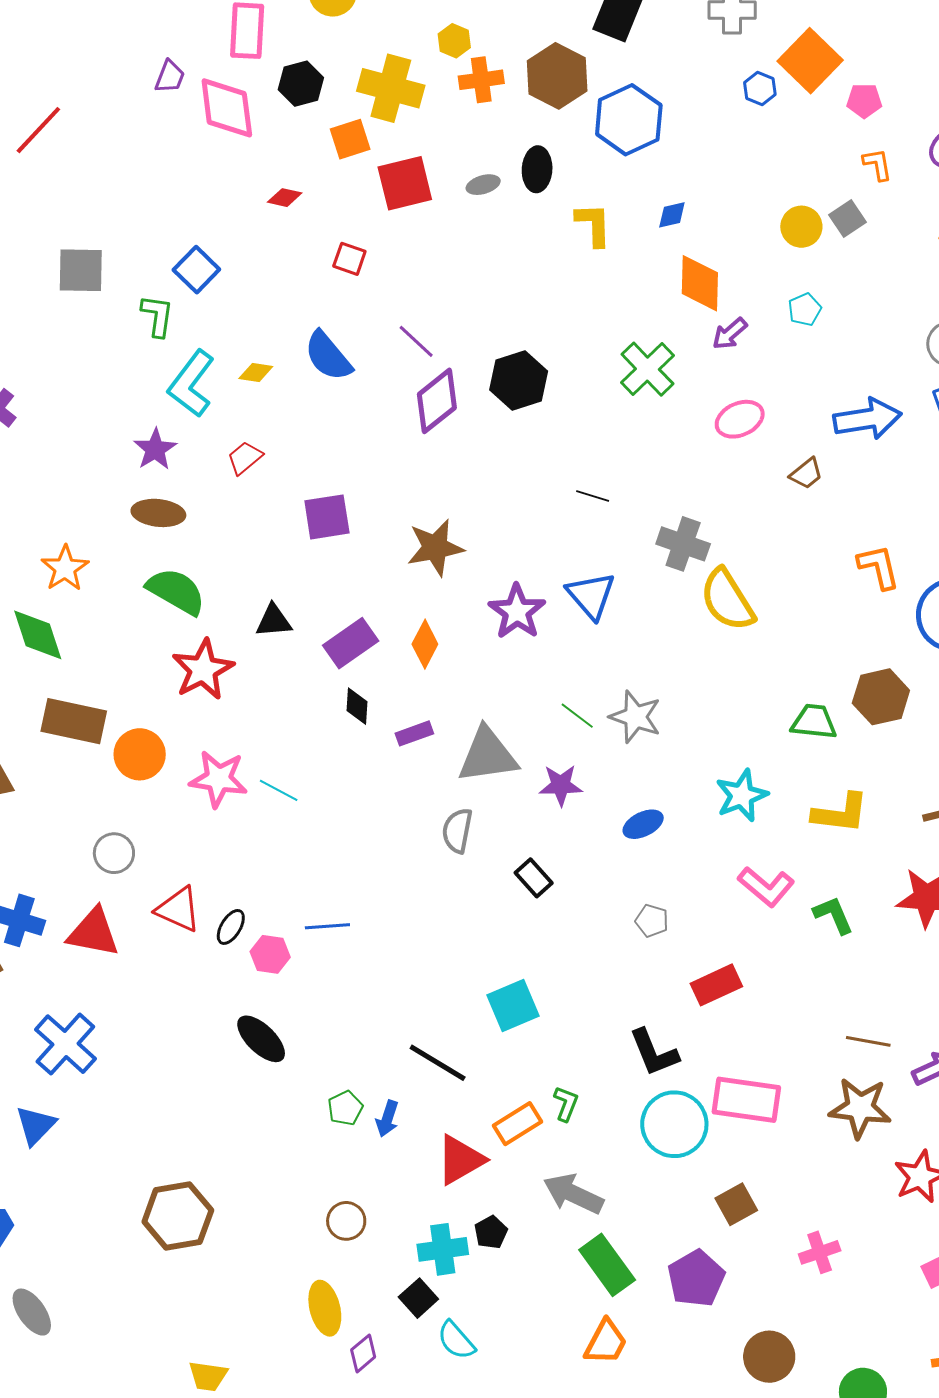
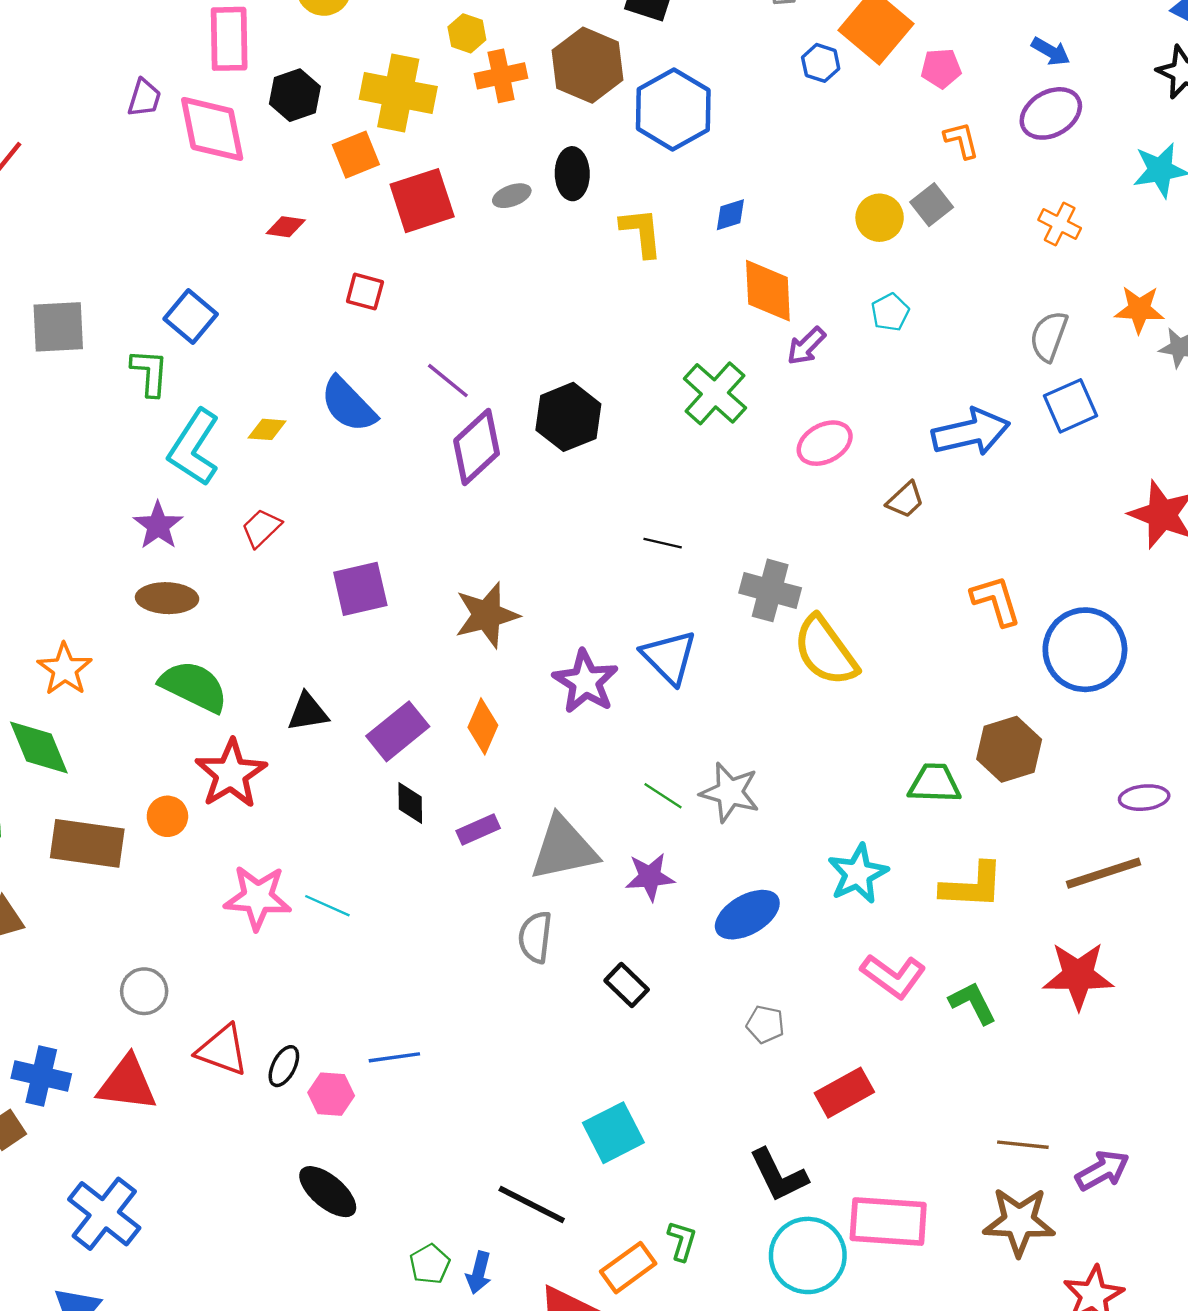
orange circle: (140, 754) -> (167, 816), moved, size x0.7
blue ellipse: (643, 824) -> (747, 915), size x1.4

